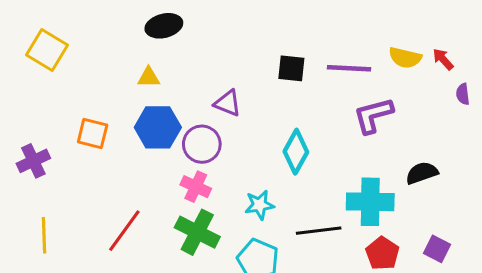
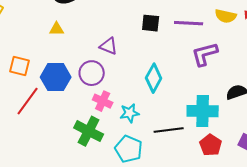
blue hexagon: (158, 127) -> (56, 77), moved
pink cross: (196, 187) -> (103, 101), moved
red line: (124, 231) -> (28, 101), moved

